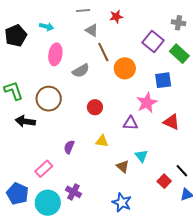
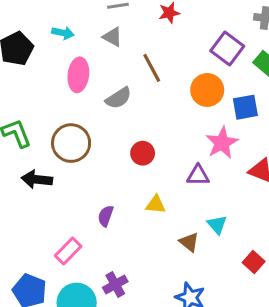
gray triangle: (92, 30) -> (113, 37), moved
orange circle: (125, 68) -> (207, 90), moved
purple cross: (73, 192) -> (115, 284), turned 35

